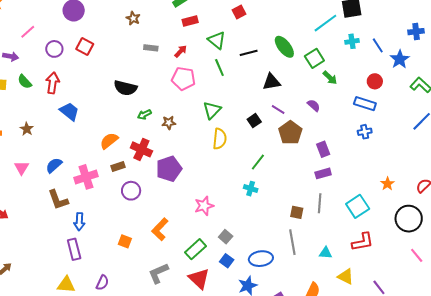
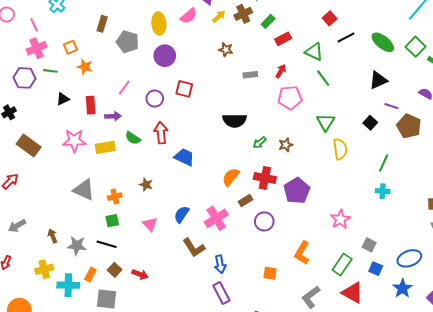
black line: (249, 53) -> (346, 38), moved

